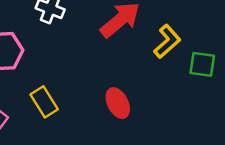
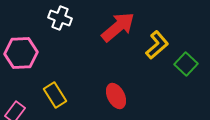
green square: (202, 64) -> (186, 64), turned 35

